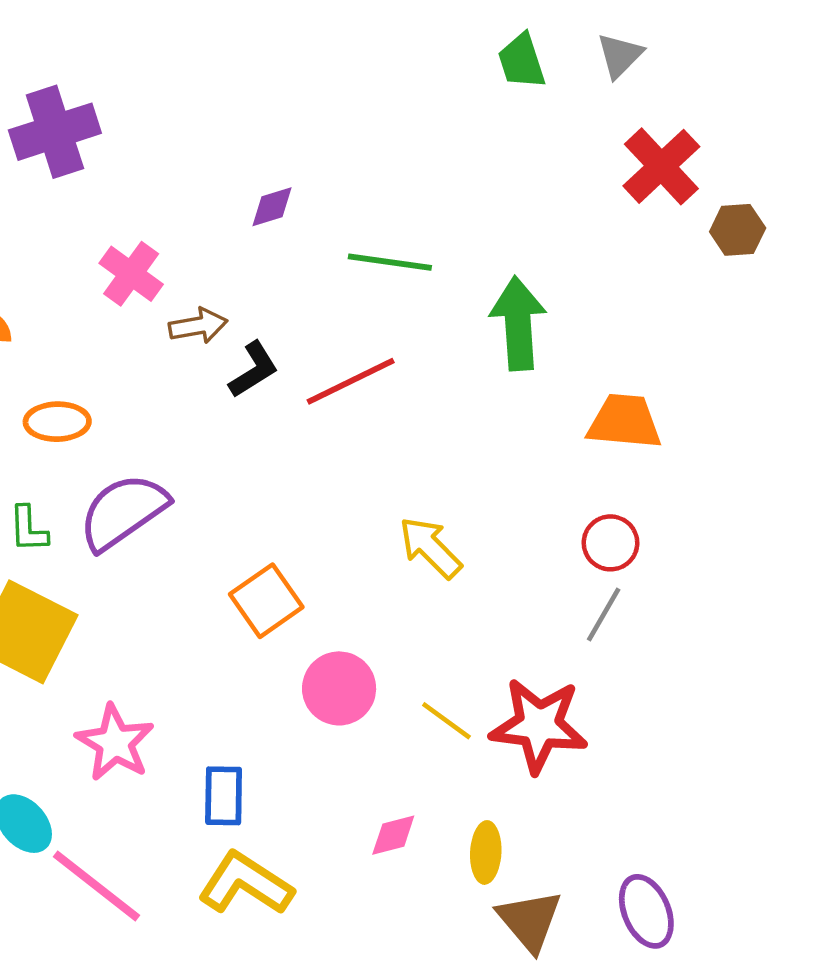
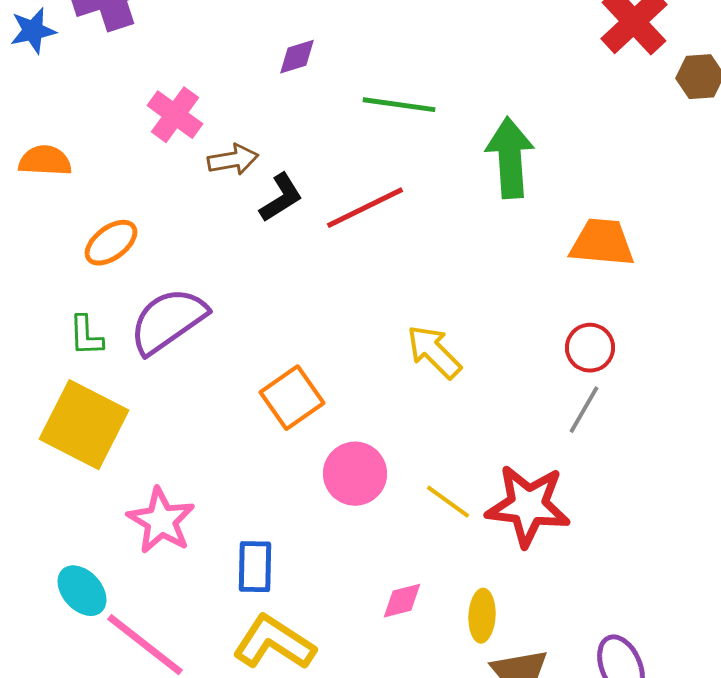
orange ellipse: (57, 422) -> (111, 243), turned -36

